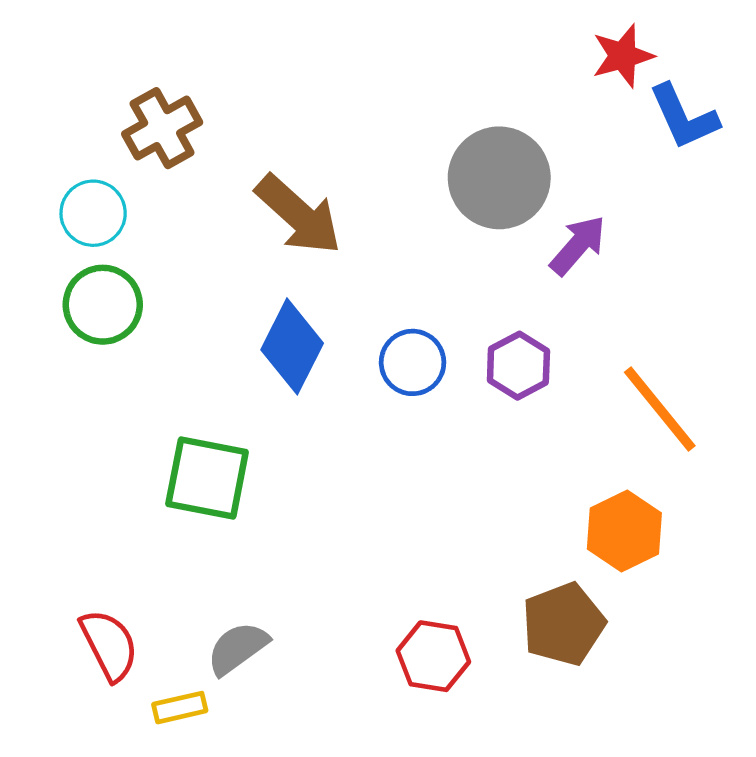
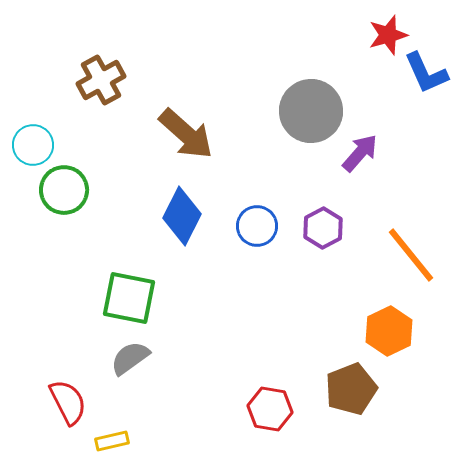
cyan circle: (93, 213) -> (33, 145), moved
gray semicircle: (238, 648) -> (130, 358), moved

